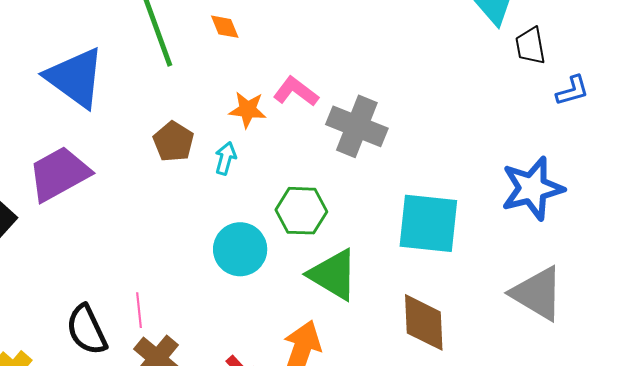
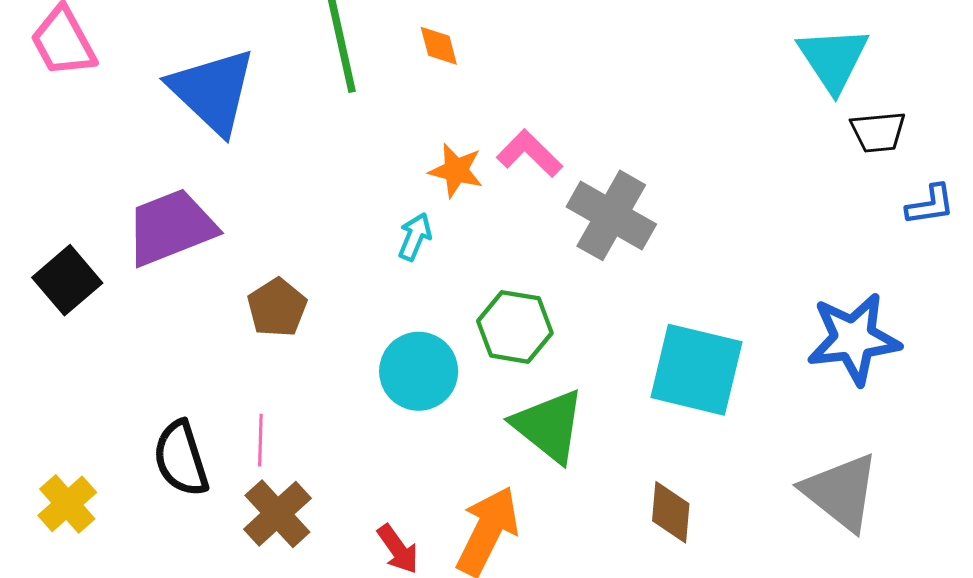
black trapezoid: (530, 46) -> (878, 132), turned -93
brown pentagon: (173, 142) -> (277, 308), moved
brown diamond: (424, 322) -> (671, 512), size x0.7

